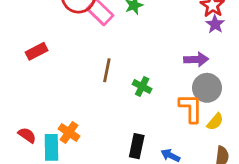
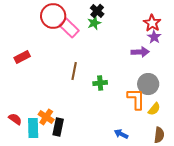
purple arrow: (196, 59) -> (140, 52), moved
green cross: (142, 86) -> (100, 83), turned -32
black rectangle: (137, 146) -> (58, 127), moved

